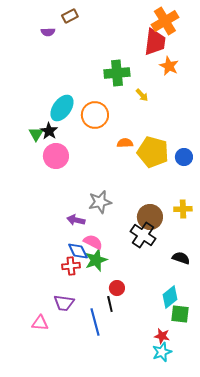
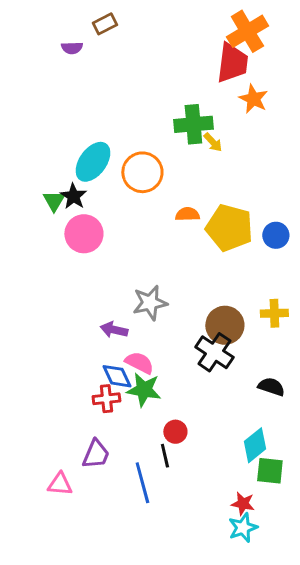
green cross: (117, 73) -> (193, 124), moved
green star: (96, 260) -> (144, 390), turned 30
purple trapezoid: (64, 303) -> (96, 454), turned -75

